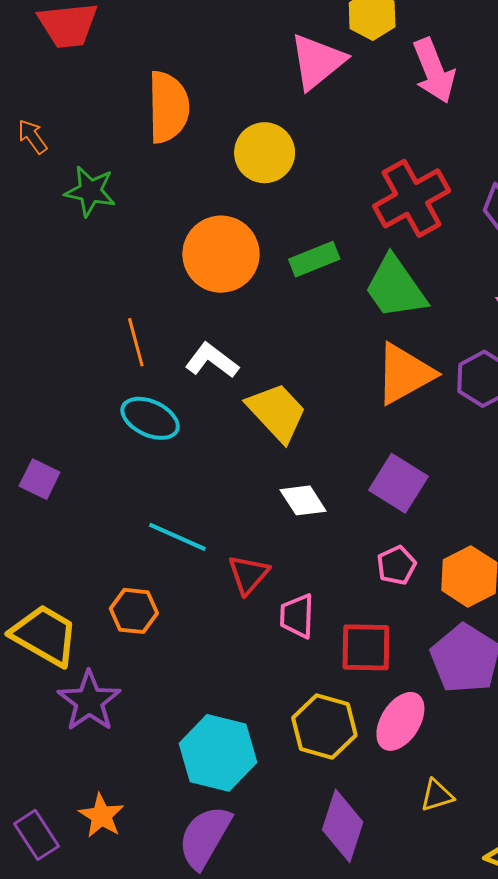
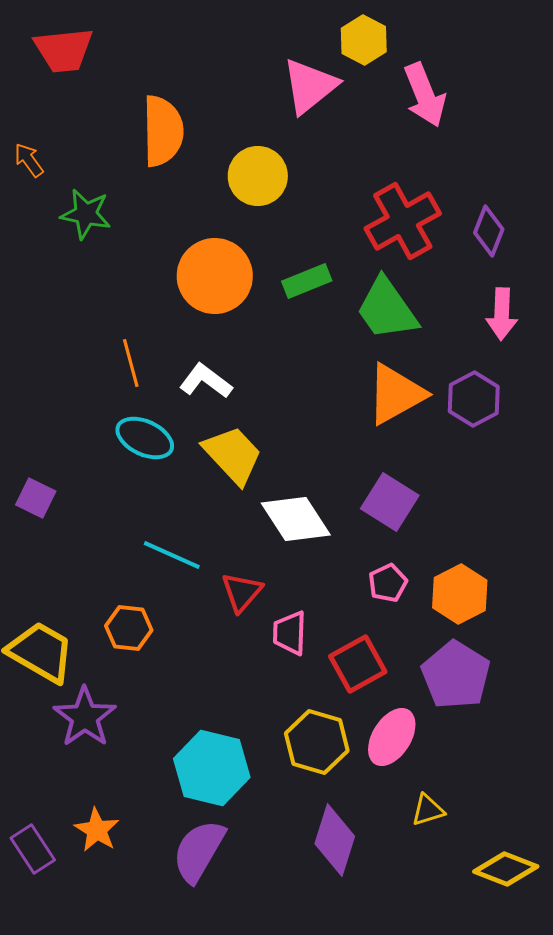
yellow trapezoid: (277, 412) -> (233, 455), moved
white diamond: (303, 500) -> (296, 519), size x1.5
red square: (366, 647) -> (358, 664), turned -30

